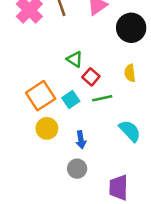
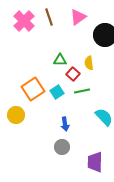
green triangle: (75, 59) -> (60, 60), turned -32
yellow semicircle: (130, 73) -> (89, 63), moved
yellow circle: (47, 128) -> (16, 115), moved

